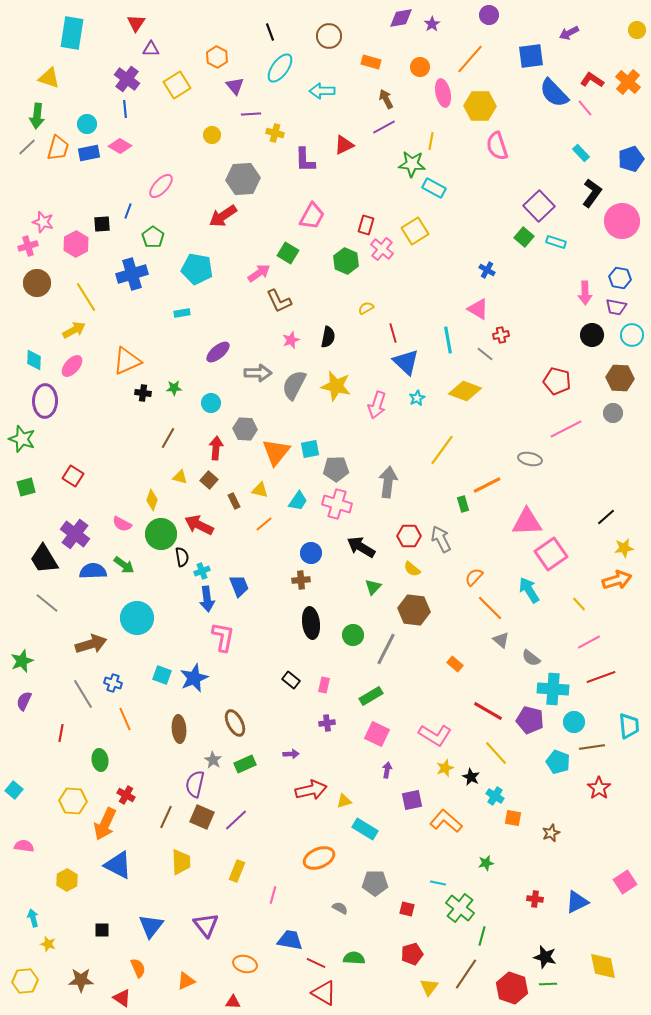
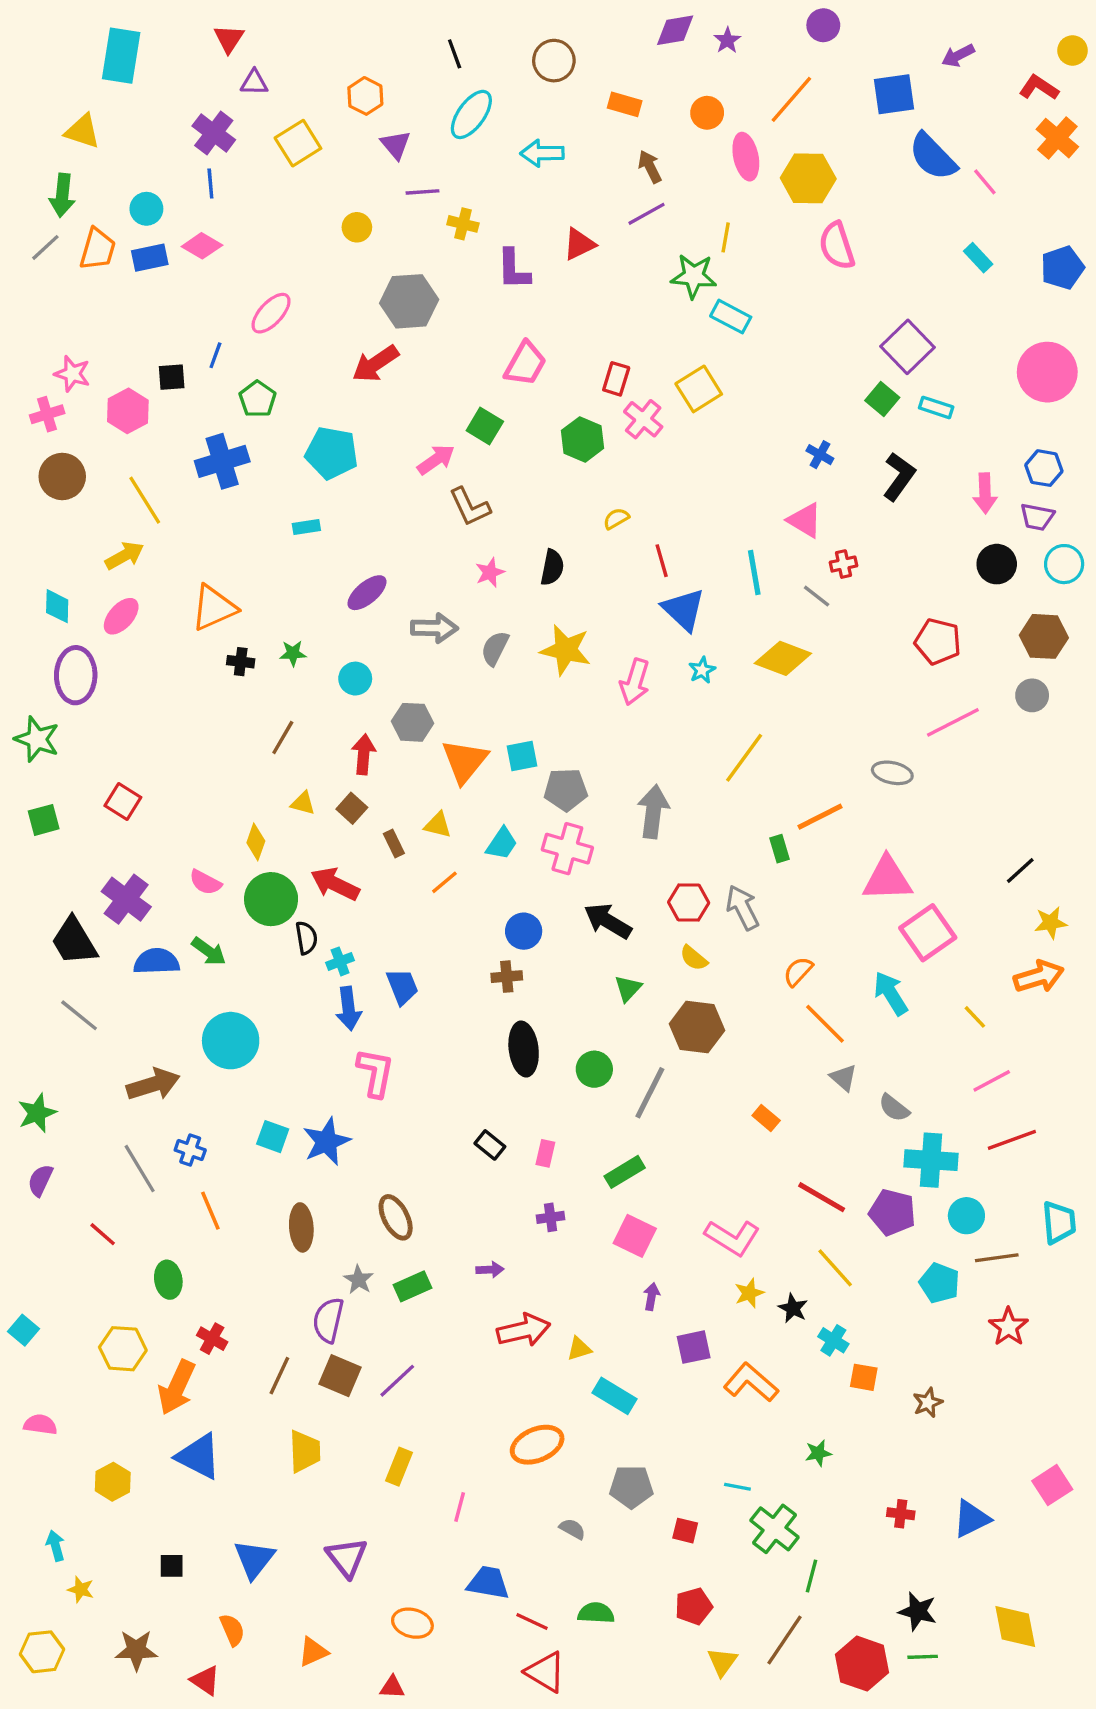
red L-shape: (592, 80) -> (1039, 88), moved
black L-shape: (592, 193) -> (899, 476), moved
gray semicircle: (294, 385) -> (495, 648), size x0.7
red line: (61, 733) -> (103, 1234), turned -60

